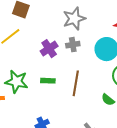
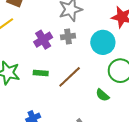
brown line: (76, 83) -> (70, 77), turned 35

